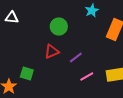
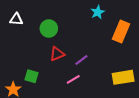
green circle: (59, 26) -> (49, 28), moved
pink line: (87, 76) -> (73, 79), moved

